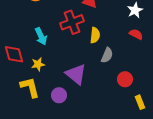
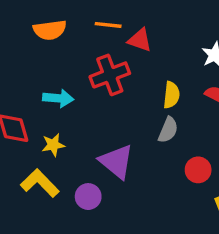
yellow semicircle: (95, 35) -> (171, 95), moved
cyan arrow: (41, 36) -> (58, 98), turned -60
yellow L-shape: (30, 87) -> (40, 183), turned -30

